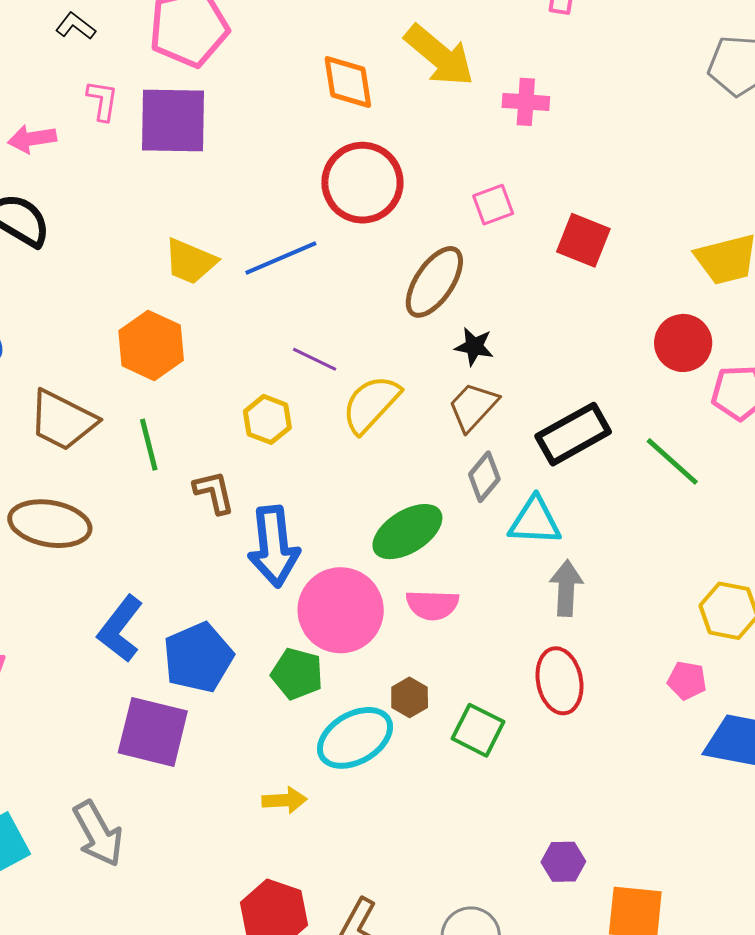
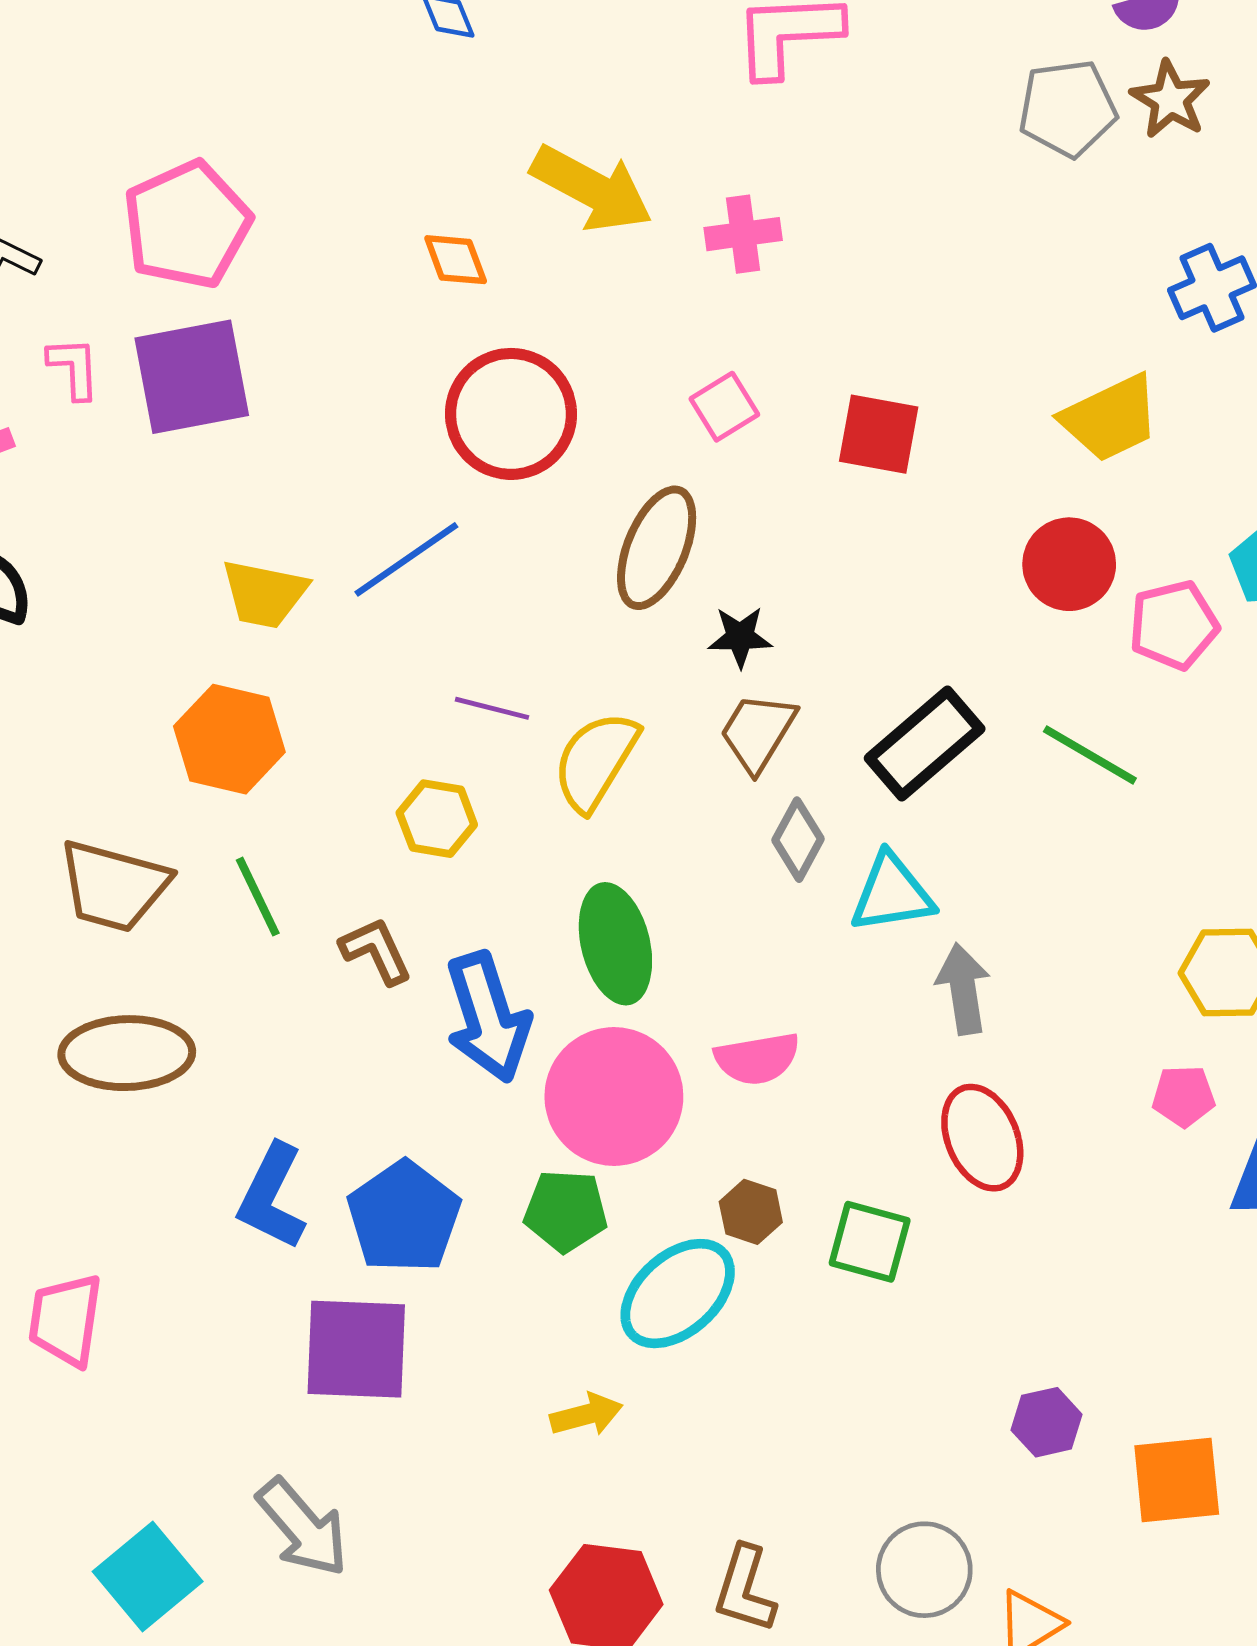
orange diamond: (348, 82) -> (456, 260), size x0.7
green ellipse: (407, 532) -> (615, 944), moved, turned -60

